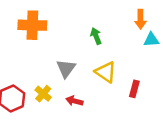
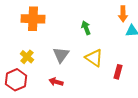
yellow cross: (43, 94) -> (27, 57), moved
red arrow: (74, 101) -> (56, 82), moved

